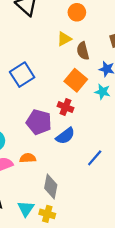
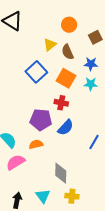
orange circle: (77, 12) -> (69, 25), moved
blue square: (22, 75) -> (36, 72), moved
orange semicircle: (28, 158) -> (36, 144), moved
yellow cross: (47, 214) -> (72, 196), moved

